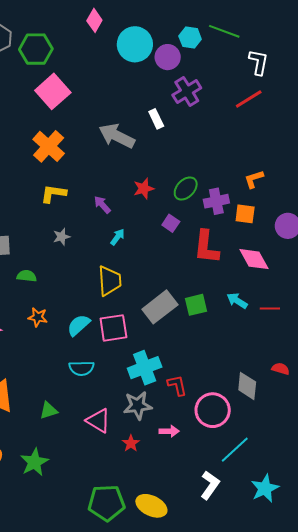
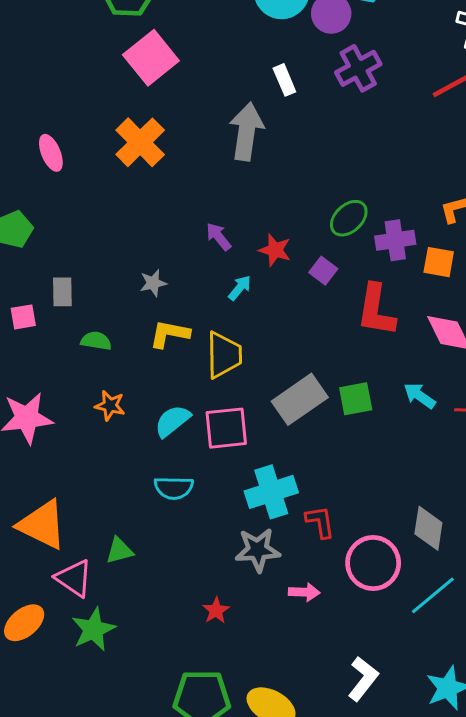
white rectangle: (156, 119) -> (284, 80), moved
gray arrow: (117, 136) -> (246, 132), turned 69
red star: (144, 189) -> (275, 250), moved, turned 30
yellow L-shape: (53, 194) -> (170, 334), moved
pink triangle: (98, 421) -> (74, 578), moved
red star: (131, 443) -> (216, 610), moved
cyan line: (235, 450) -> (433, 595), moved

